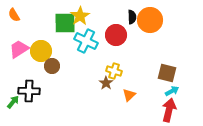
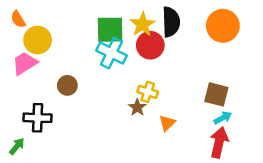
yellow star: (80, 16) -> (143, 24), moved
black semicircle: (132, 17) -> (171, 22), size x1.6
orange circle: (150, 20) -> (223, 26), moved
green square: (65, 23) -> (110, 30), moved
yellow circle: (41, 51) -> (38, 40), moved
green arrow: (13, 102) -> (17, 146), moved

